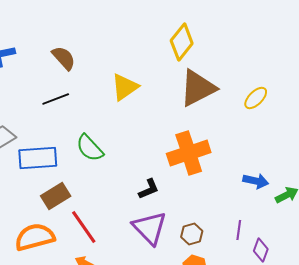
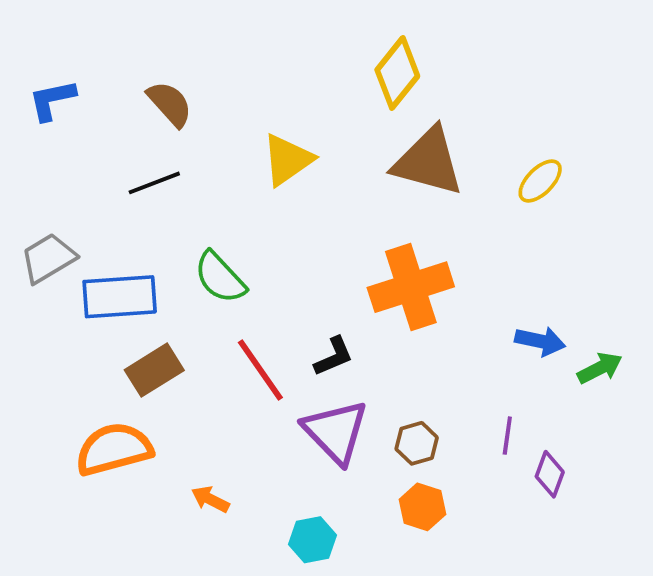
brown triangle: (198, 88) -> (428, 162), turned 42
red line: (84, 227) -> (260, 370), moved

